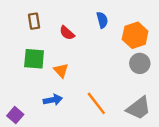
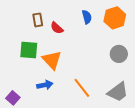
brown rectangle: (34, 21) -> (38, 20), moved
orange hexagon: (135, 35) -> (115, 18), moved
orange triangle: (61, 70) -> (52, 60), size x1.5

